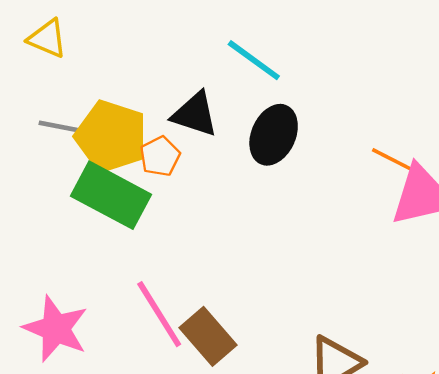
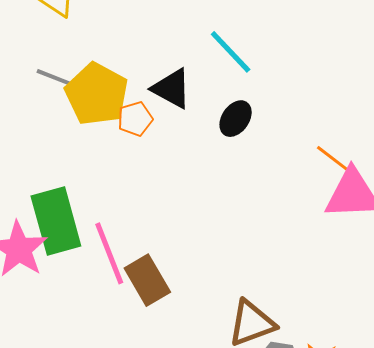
black ellipse: (274, 135) -> (236, 119), size x0.7
green rectangle: (111, 195) -> (56, 221), moved, turned 36

